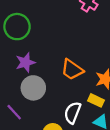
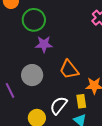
purple star: (25, 62) -> (44, 44), moved
yellow rectangle: (96, 100) -> (81, 101), turned 40

